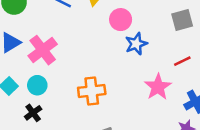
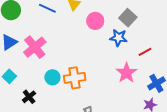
gray square: (182, 20) -> (128, 18), moved, turned -30
blue star: (136, 44) -> (118, 38), moved, turned 30
cyan circle: (37, 85) -> (52, 77), moved

